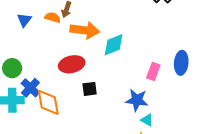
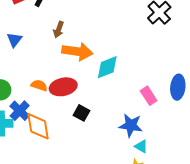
orange semicircle: (53, 17) -> (39, 85), moved
pink rectangle: (153, 71) -> (149, 96), turned -54
black square: (90, 89) -> (82, 113), turned 35

